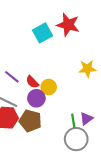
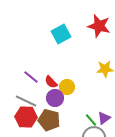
red star: (68, 25) -> (99, 26), moved
green line: (73, 121) -> (91, 120), turned -32

